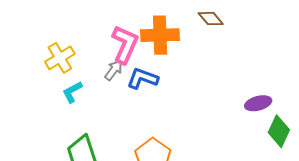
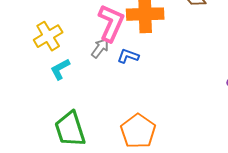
blue L-shape: (143, 78) -> (128, 56), size x0.7

